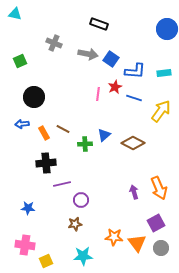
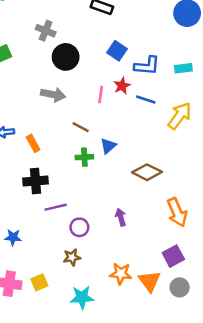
gray arrow: (88, 54) -> (53, 95), moved
black circle: (34, 97) -> (66, 57), moved
brown line: (63, 129) -> (81, 127), moved
brown diamond: (133, 143) -> (147, 172), moved
purple arrow: (134, 192) -> (121, 217), moved
yellow square: (46, 261) -> (39, 282), moved

